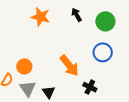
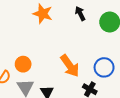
blue circle: (103, 52) -> (104, 67), moved

